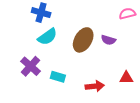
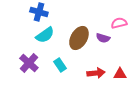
pink semicircle: (127, 14) -> (119, 23), moved
cyan rectangle: (58, 77) -> (60, 65), moved, turned 40
red arrow: (95, 86) -> (96, 73), moved

